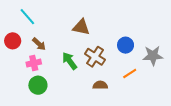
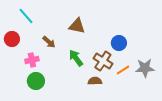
brown arrow: (39, 44) -> (49, 42), moved
gray star: (153, 56) -> (145, 68), moved
brown cross: (95, 57) -> (103, 61), moved
green arrow: (70, 61) -> (76, 58), moved

